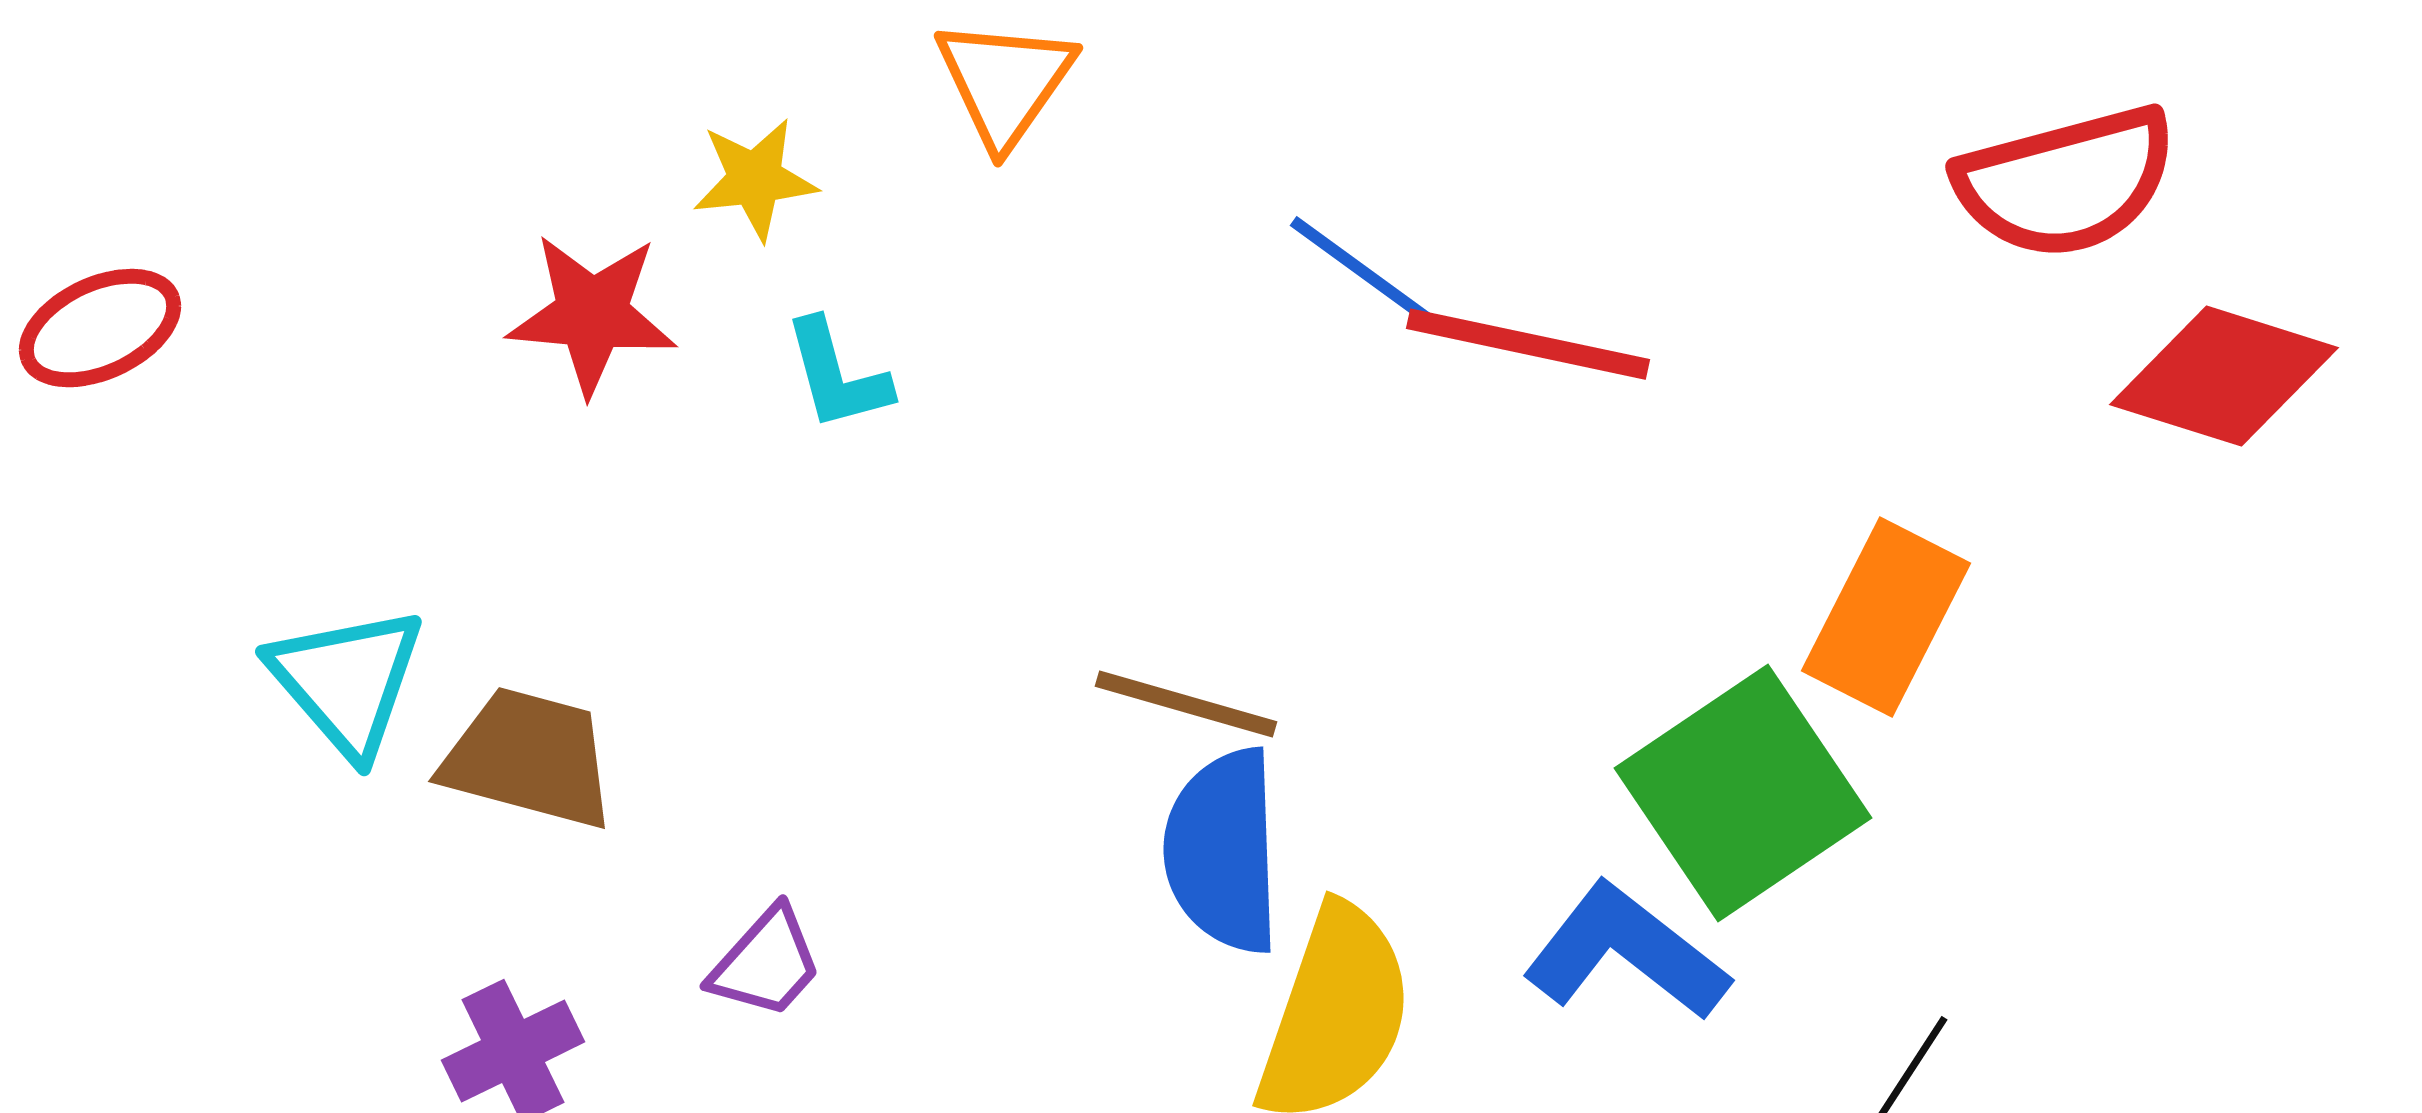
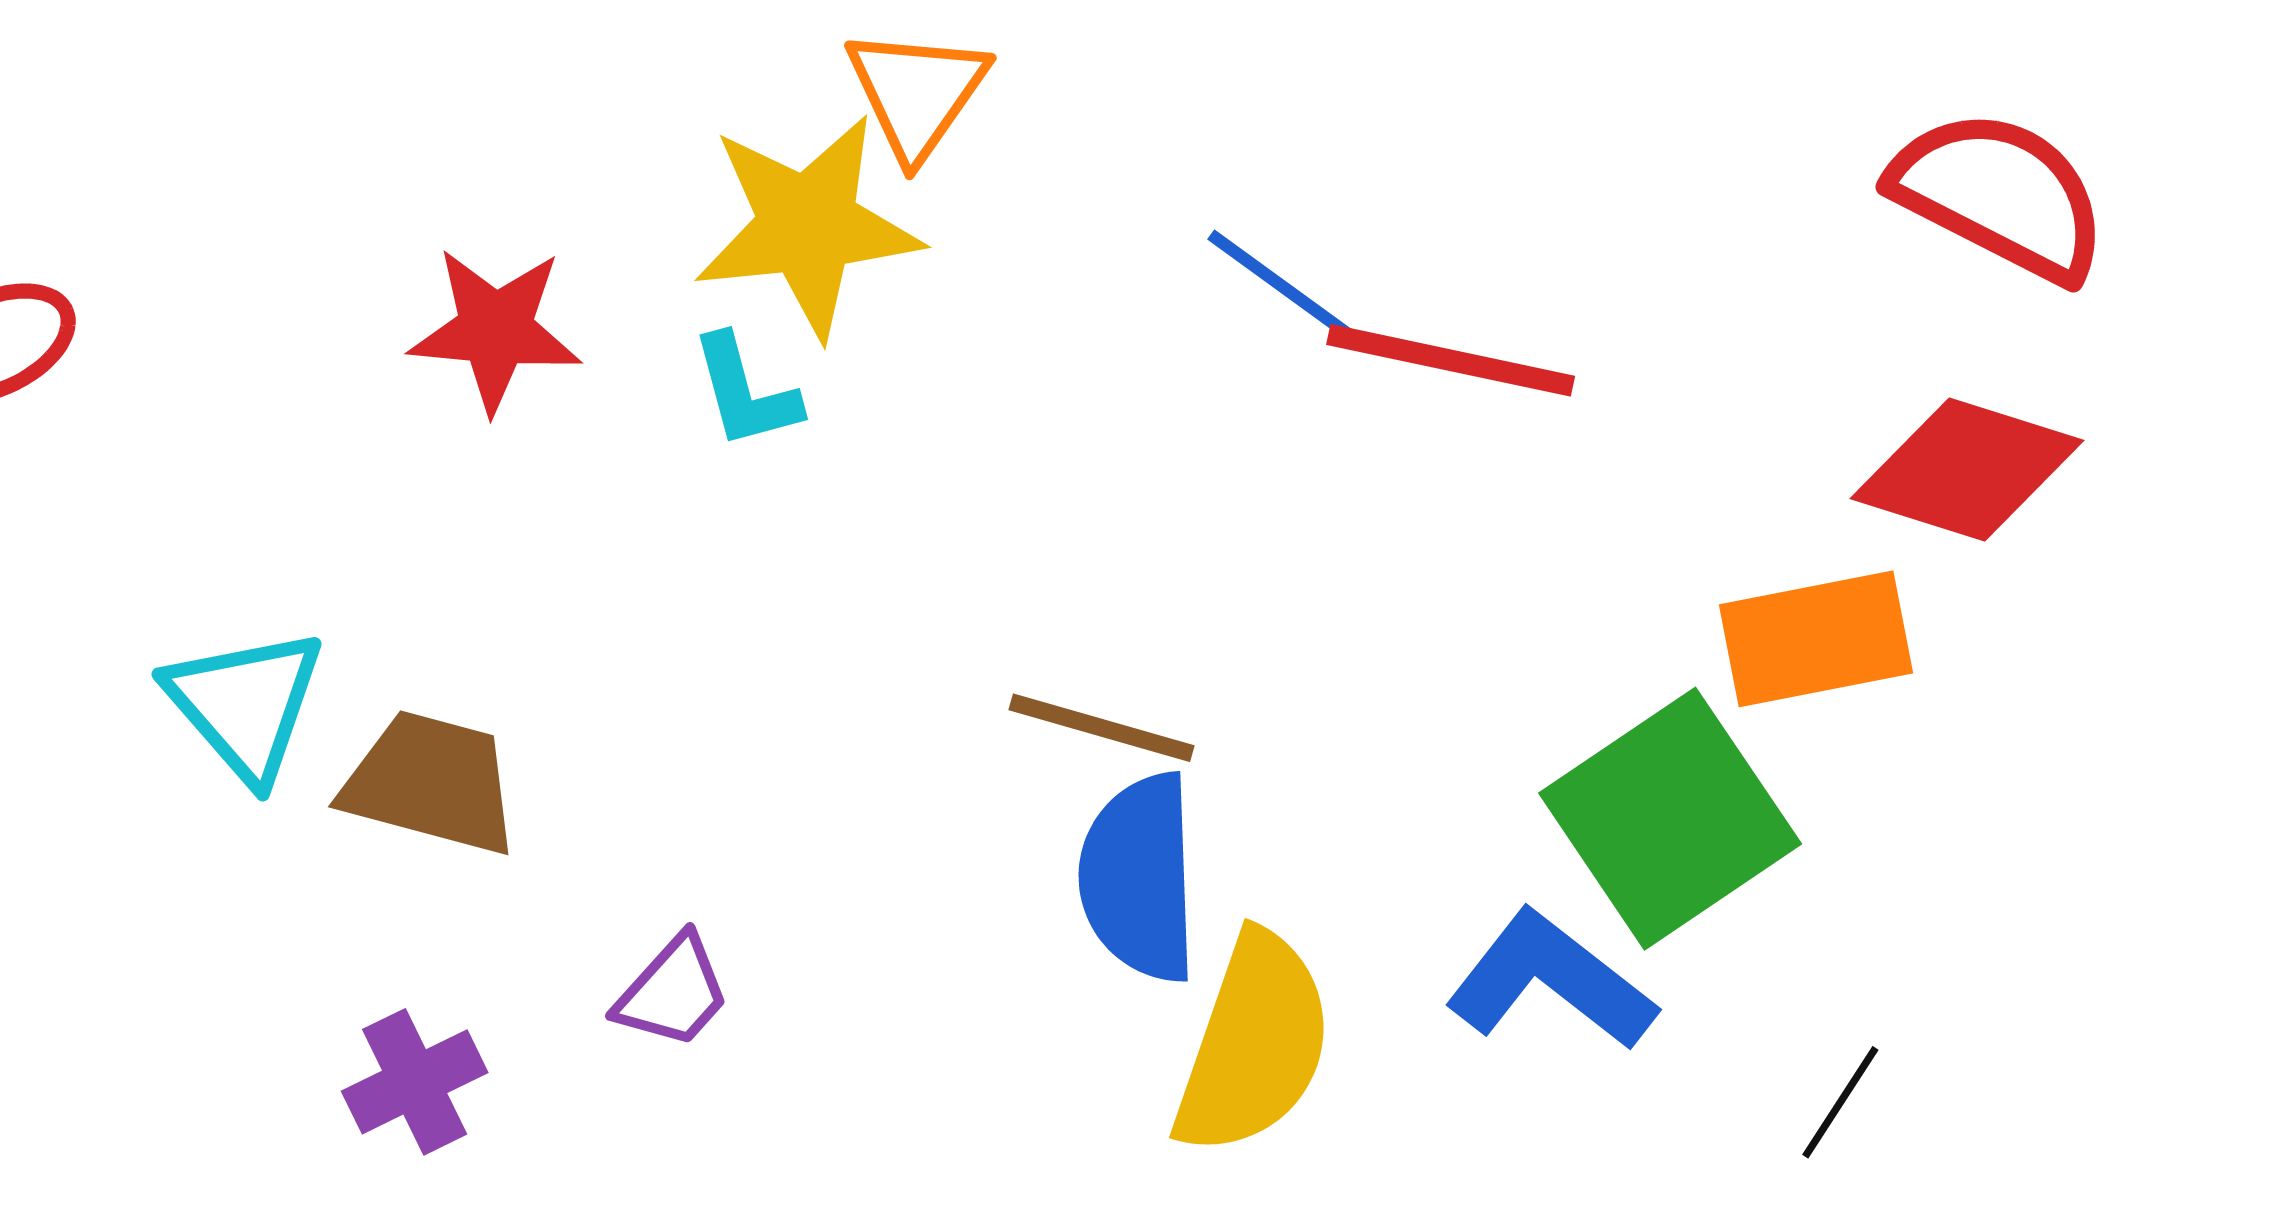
yellow star: (755, 179) -> (808, 226), moved, size x1.8
red semicircle: (2066, 182) -> (2000, 195), turned -138
red diamond: (2224, 376) -> (1967, 469), moved
orange rectangle: (1886, 617) -> (1816, 639), turned 52

